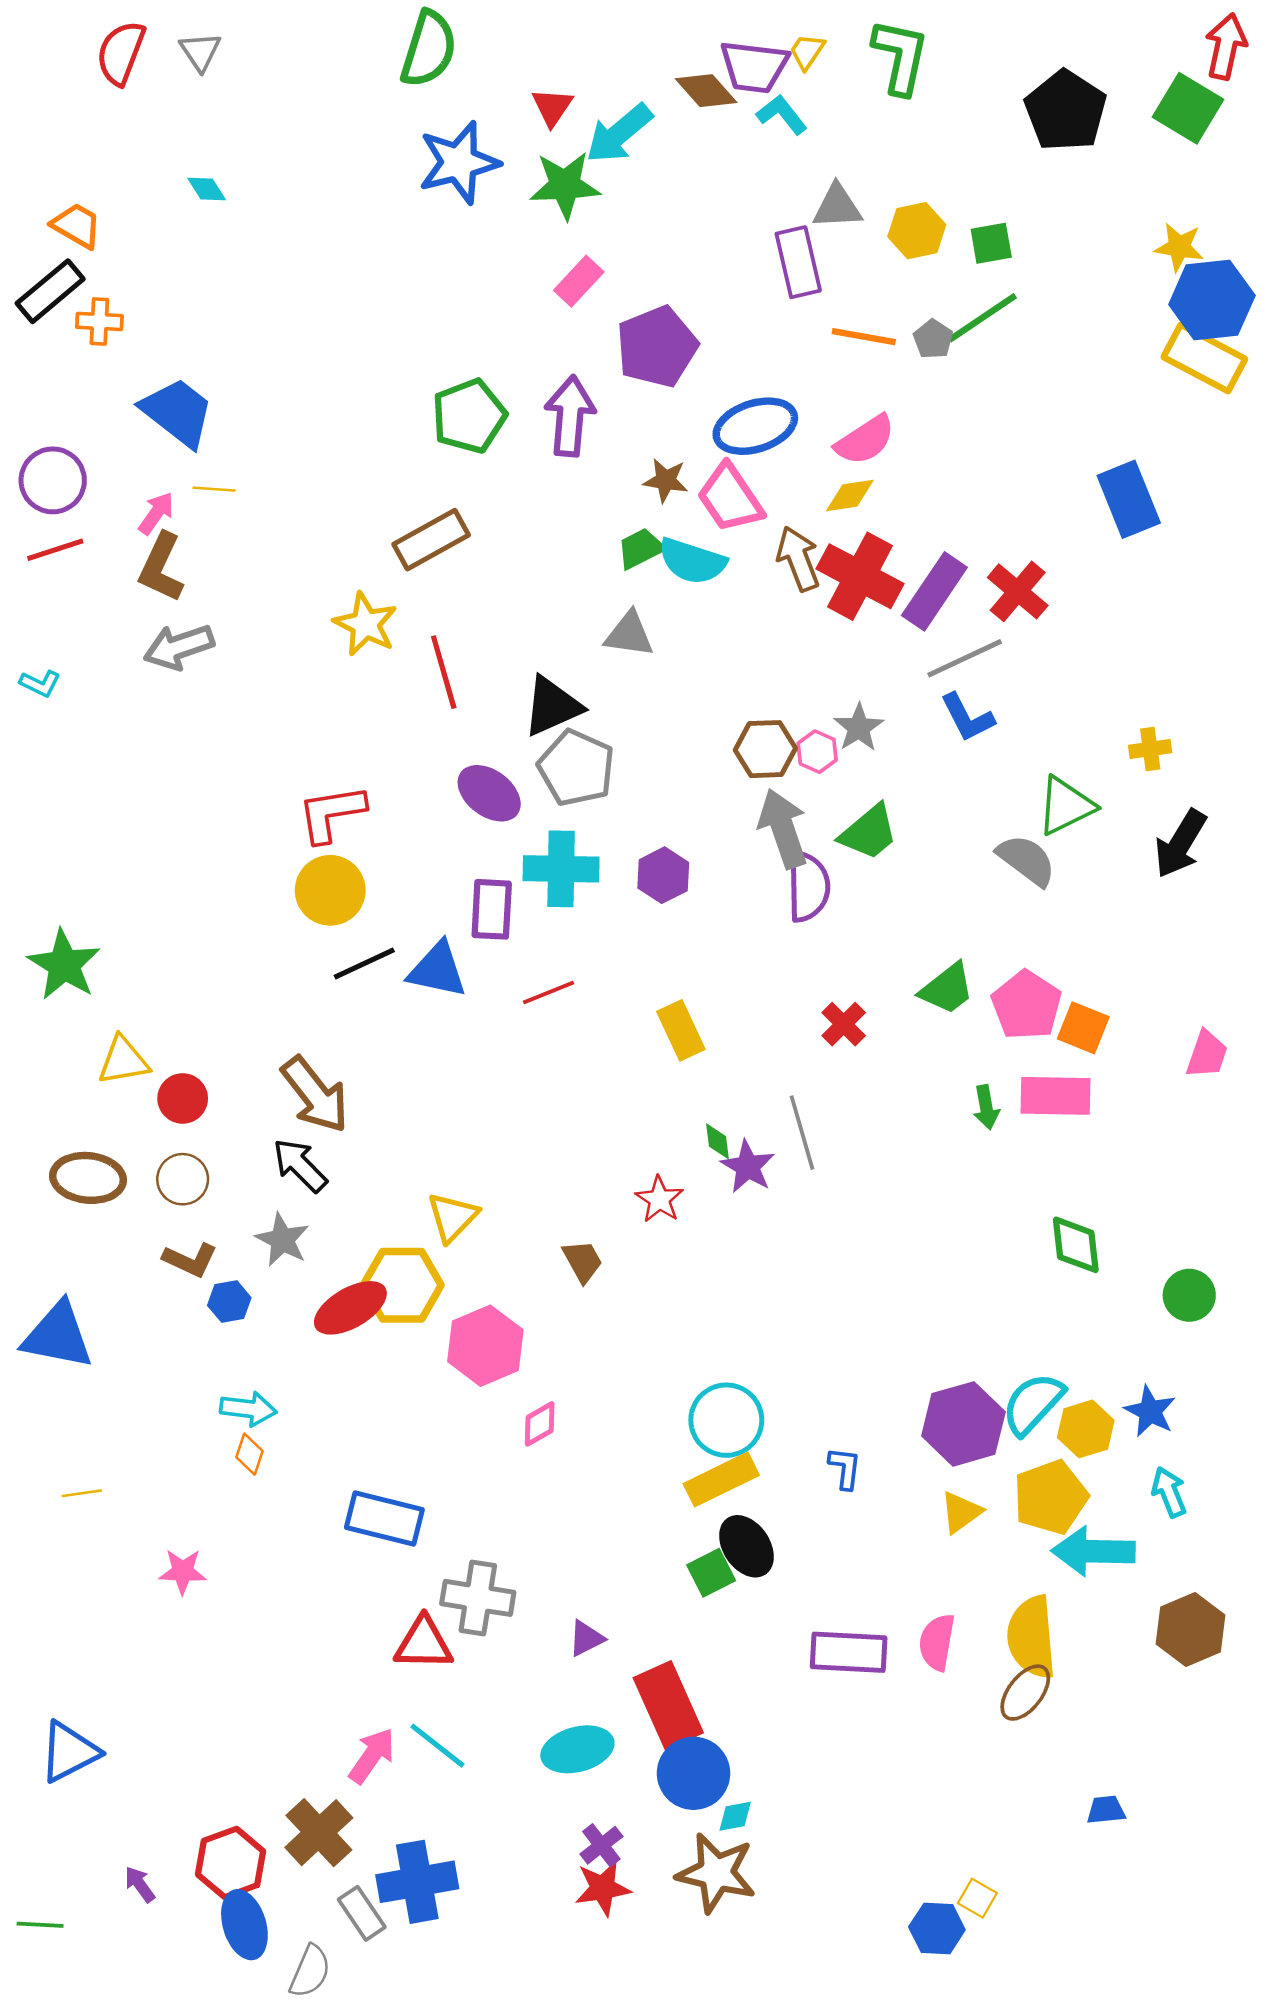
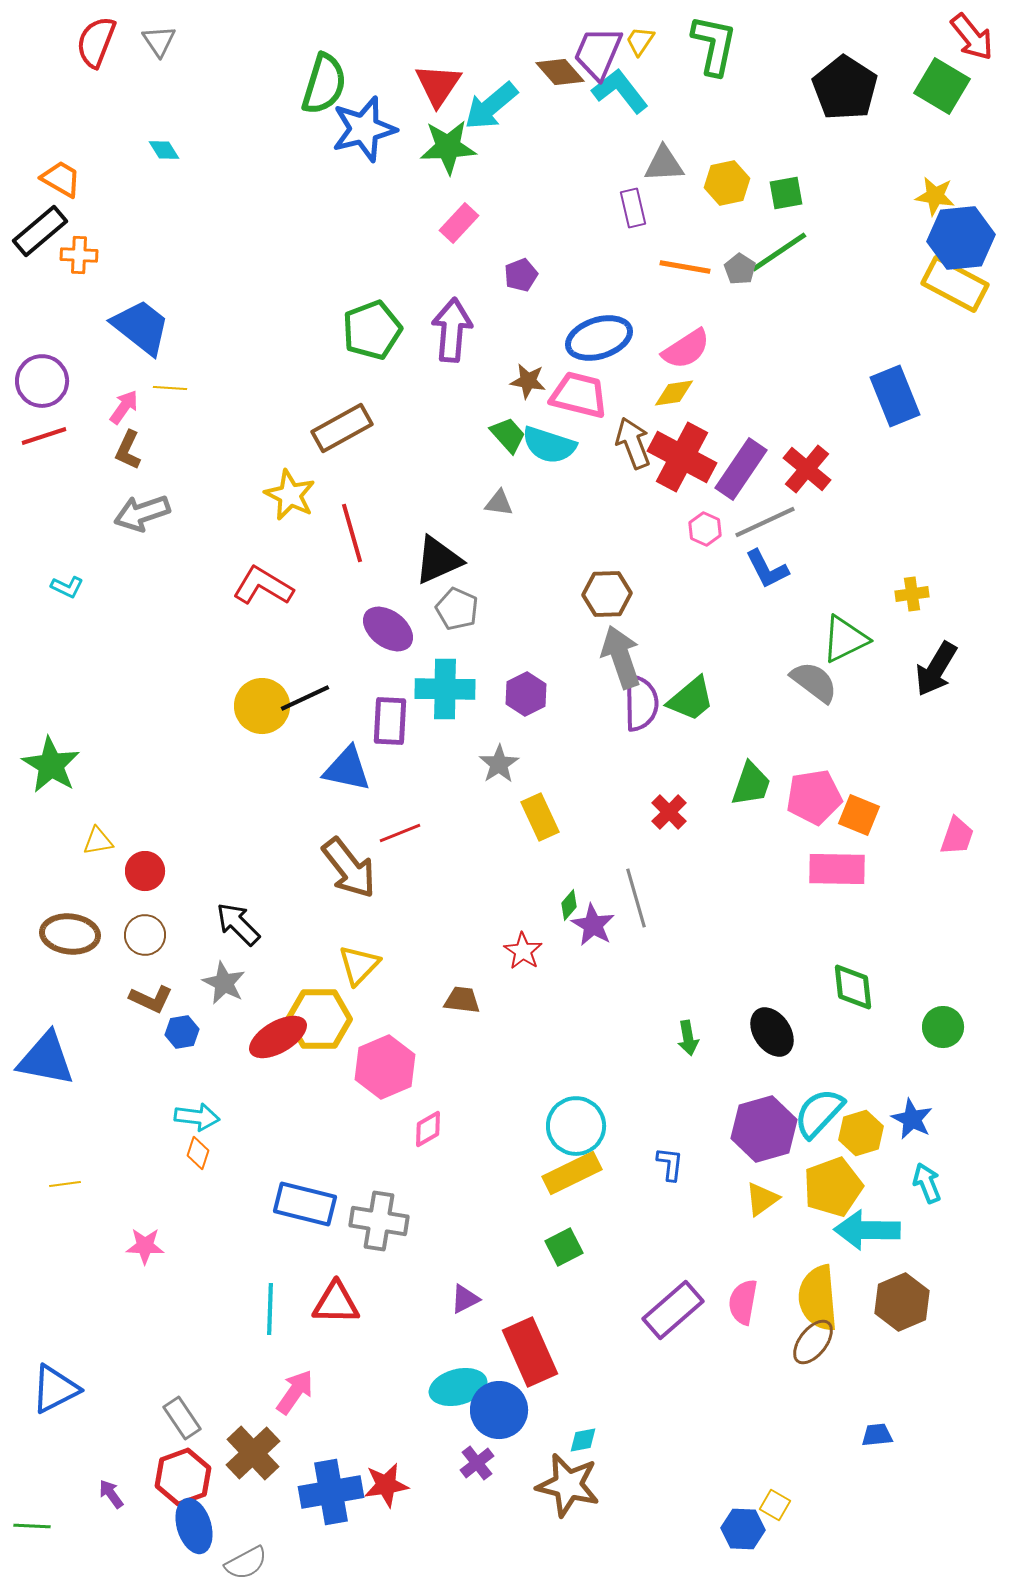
red arrow: (1226, 46) -> (972, 37), turned 129
green semicircle: (429, 49) -> (324, 84), moved
purple trapezoid: (754, 67) -> (598, 53), turned 106
red triangle: (552, 107) -> (438, 85), size x1.4
cyan L-shape: (782, 115) -> (620, 91), size x1.4
purple rectangle: (798, 262) -> (633, 208), size x0.7
purple pentagon: (657, 347) -> (521, 275), size x0.5
pink trapezoid: (730, 498) -> (579, 395), turned 138
green trapezoid: (641, 549) -> (508, 435), turned 75
brown L-shape: (161, 567) -> (128, 450), size x0.7
gray triangle: (629, 634) -> (499, 503), size x0.7
cyan L-shape: (40, 683) -> (67, 587), moved
gray star: (859, 728) -> (499, 764), moved
pink hexagon: (817, 752) -> (705, 529), moved
gray pentagon: (576, 768) -> (457, 609), size x0.7
red L-shape: (331, 813) -> (263, 586), moved, turned 40
green trapezoid: (869, 832) -> (691, 699), moved
black line: (364, 964) -> (305, 698), moved
green trapezoid: (947, 989) -> (751, 784), turned -33
red line: (548, 993) -> (400, 833), moved
pink pentagon: (1027, 1005) -> (814, 797), turned 30
yellow triangle: (123, 1061) -> (98, 841), size x0.7
brown arrow: (315, 1095) -> (349, 868), moved
green arrow: (986, 1107) -> (688, 1038), moved
green diamond: (717, 1141) -> (569, 905), turned 48
brown trapezoid: (582, 1261) -> (462, 1000), turned -54
black ellipse: (746, 1546) -> (772, 1032), moved
gray cross: (478, 1598) -> (379, 1221), moved
brown hexagon: (1190, 1630) -> (902, 1302), moved
purple rectangle: (849, 1652) -> (673, 1310), turned -44
cyan line: (437, 1746) -> (270, 1309), moved, turned 54
blue circle: (694, 1773) -> (499, 1410), moved
red star: (603, 1888) -> (386, 1485), moved
gray rectangle: (362, 1913) -> (182, 1418), moved
gray semicircle: (310, 1971) -> (246, 1563), turned 39

